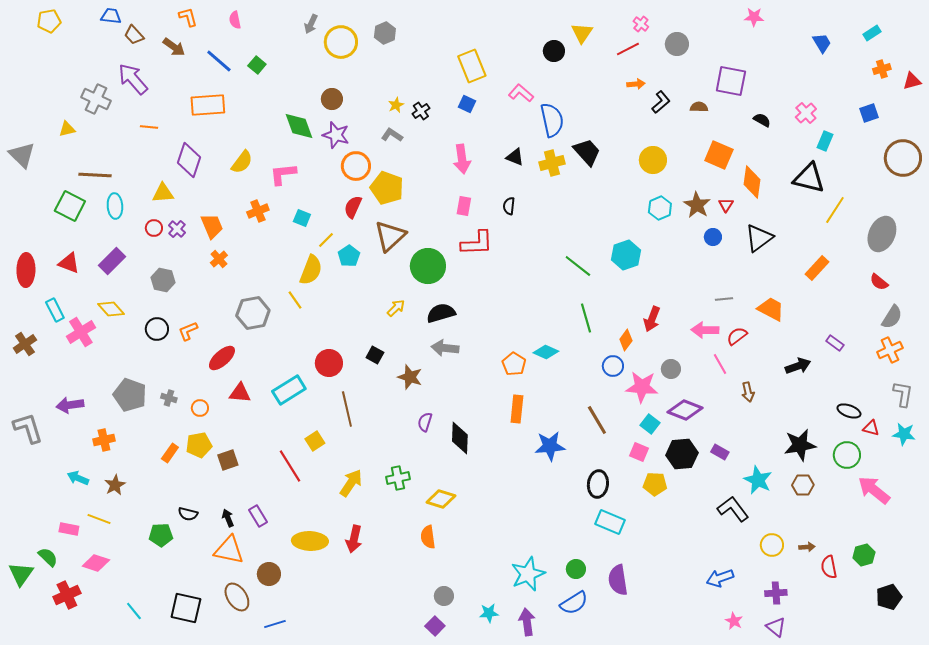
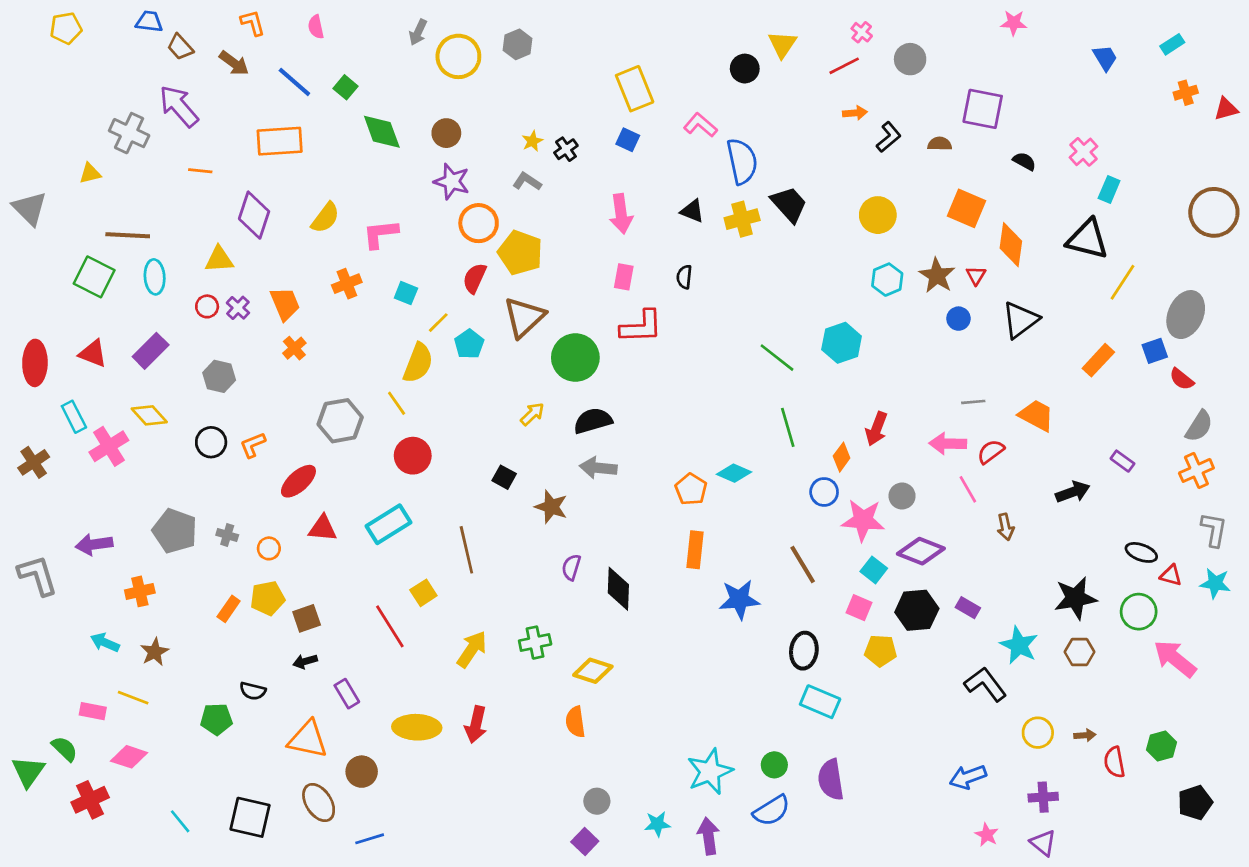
blue square: (869, 113) -> (1155, 351), moved
green diamond: (299, 126) -> (382, 132), moved
red circle: (329, 363) -> (413, 456), moved
black arrow: (228, 518) -> (305, 661), moved, turned -84

